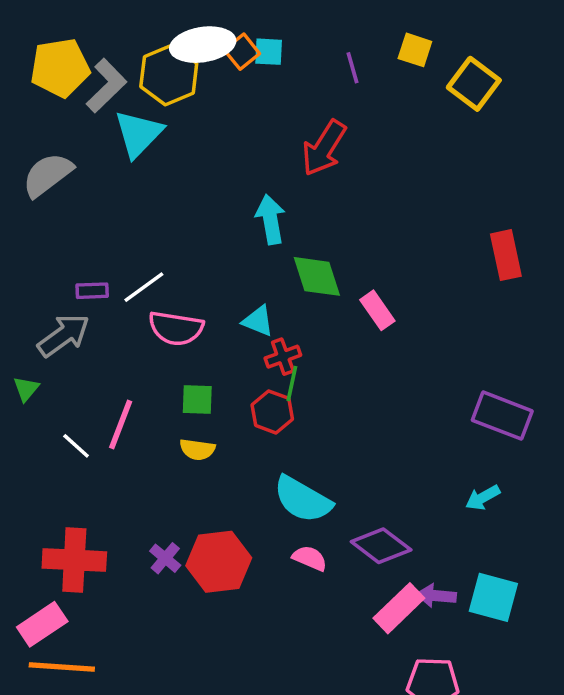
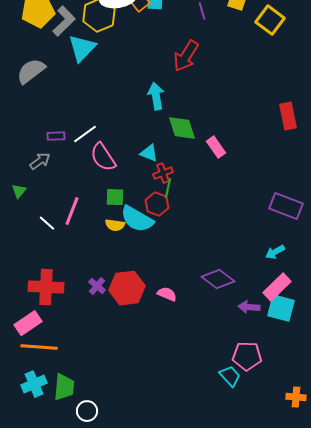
pink semicircle: (176, 328) -> (103, 157), turned 48
gray arrow: (64, 335) -> (40, 161), size x0.7
cyan semicircle: (303, 499) -> (137, 219), moved
pink semicircle: (310, 558) -> (167, 294), moved
pink rectangle: (399, 608) -> (277, 287), moved

